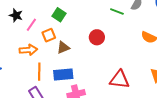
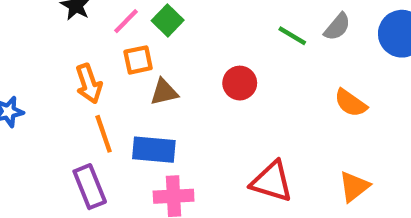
pink line: (31, 25) -> (126, 21), moved
orange arrow: (28, 50) -> (89, 84), turned 66
orange line: (39, 72) -> (104, 134), turned -30

